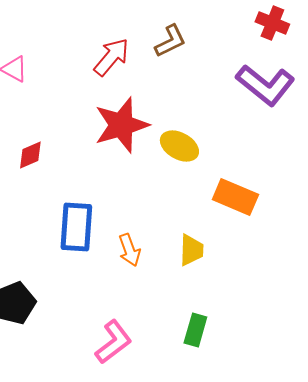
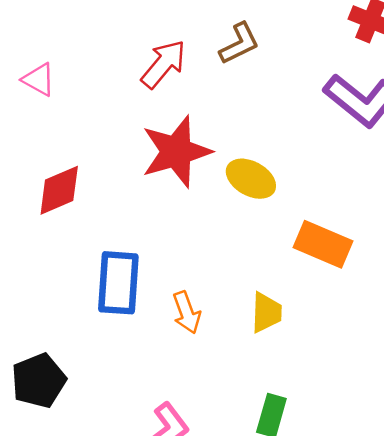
red diamond: (30, 155) -> (59, 190), size x1.4

